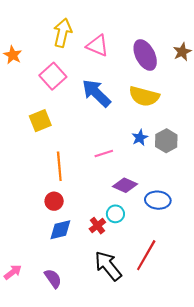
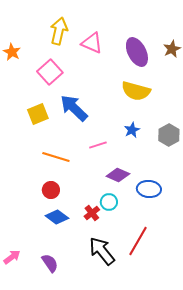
blue arrow: (96, 93) -> (74, 108), moved
gray hexagon: (166, 141) -> (169, 135), moved
orange line: (59, 166) -> (56, 157), turned -68
blue diamond: (60, 230) -> (57, 217), turned 50

